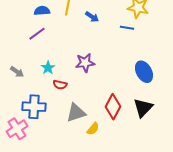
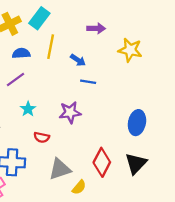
blue line: (127, 28) -> (88, 82), moved
cyan star: (48, 68) -> (28, 109), moved
blue ellipse: (144, 72) -> (137, 123), turned 40

